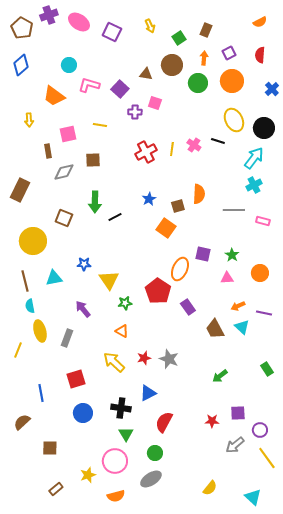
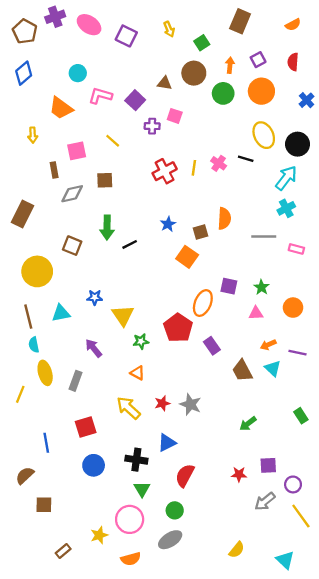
brown rectangle: (206, 30) -> (240, 21), moved, size x1.5
yellow line: (100, 125) -> (113, 141), turned 32
brown square: (50, 448) -> (44, 505), moved

